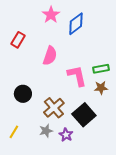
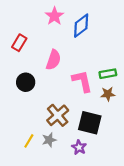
black circle: (23, 94) -> (26, 82), moved
black square: (84, 115) -> (90, 123), turned -35
yellow line: (14, 132) -> (29, 141), moved
purple star: (66, 135) -> (79, 147), moved

